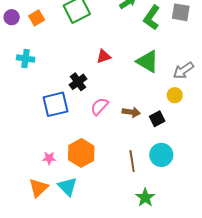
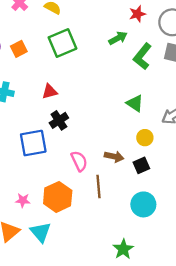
red triangle: (104, 56) -> (50, 92), moved
green triangle: (148, 62) -> (135, 103), size x0.7
yellow circle: (175, 95) -> (145, 138), moved
pink semicircle: (99, 106) -> (79, 161), moved, turned 108
brown line: (132, 161) -> (99, 186), moved

